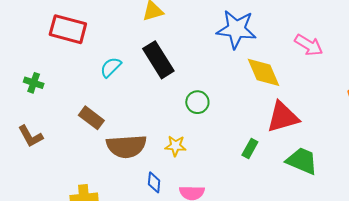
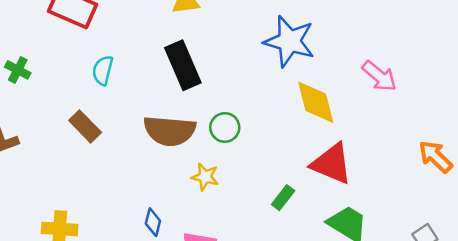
cyan semicircle: (111, 67) -> (103, 70), moved, turned -40
red triangle: (283, 117) -> (332, 164), turned 30
brown semicircle: (126, 146) -> (170, 131), moved
yellow star: (176, 146) -> (205, 177), moved

